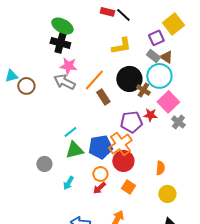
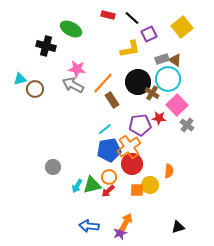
red rectangle: (107, 12) -> (108, 15), moved
purple square: (156, 38) -> (149, 34), moved
black cross: (60, 43) -> (46, 46), moved
gray rectangle: (153, 56) -> (162, 59), turned -56
cyan line: (70, 132) -> (105, 129), moved
green triangle: (74, 150) -> (92, 185), moved
orange square: (128, 187) -> (137, 190), turned -32
yellow circle: (167, 194) -> (150, 185), moved

